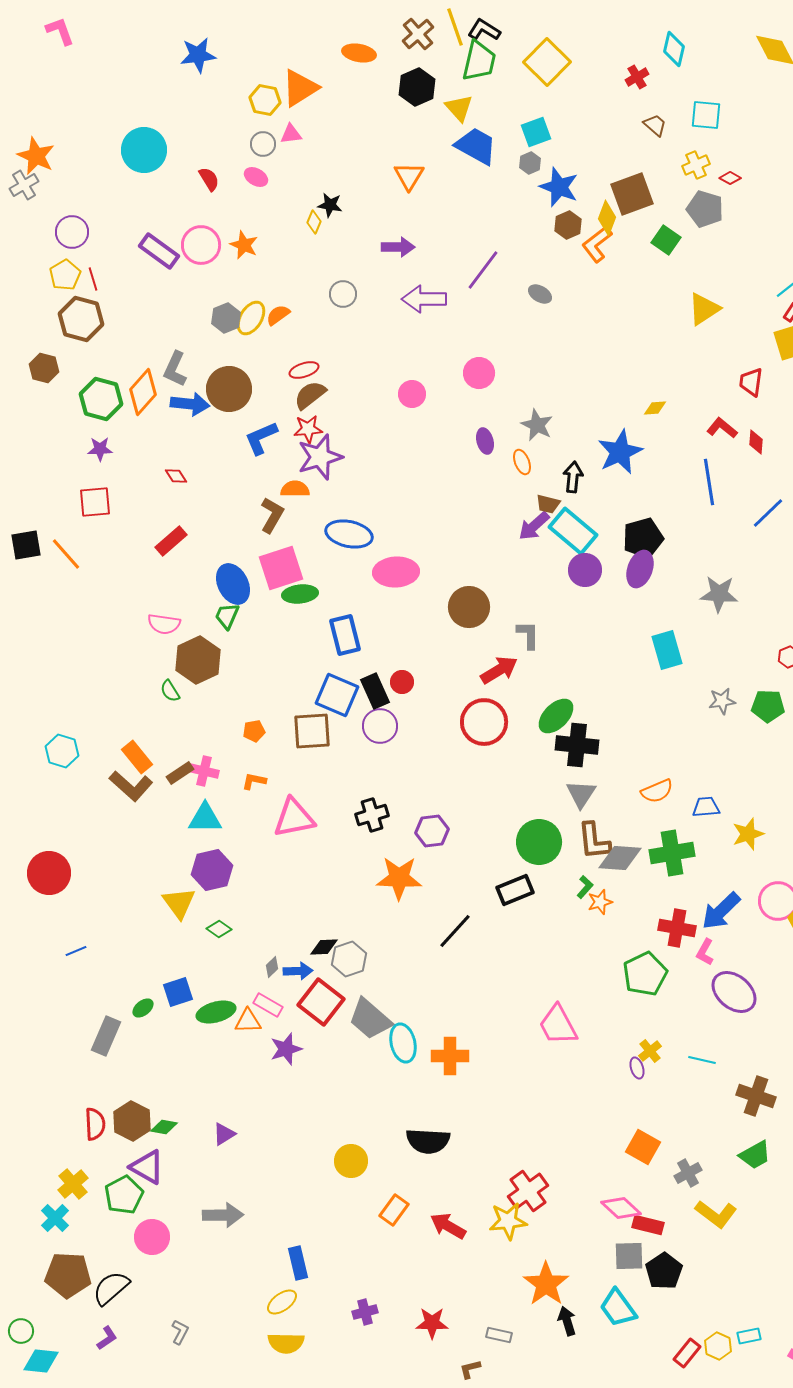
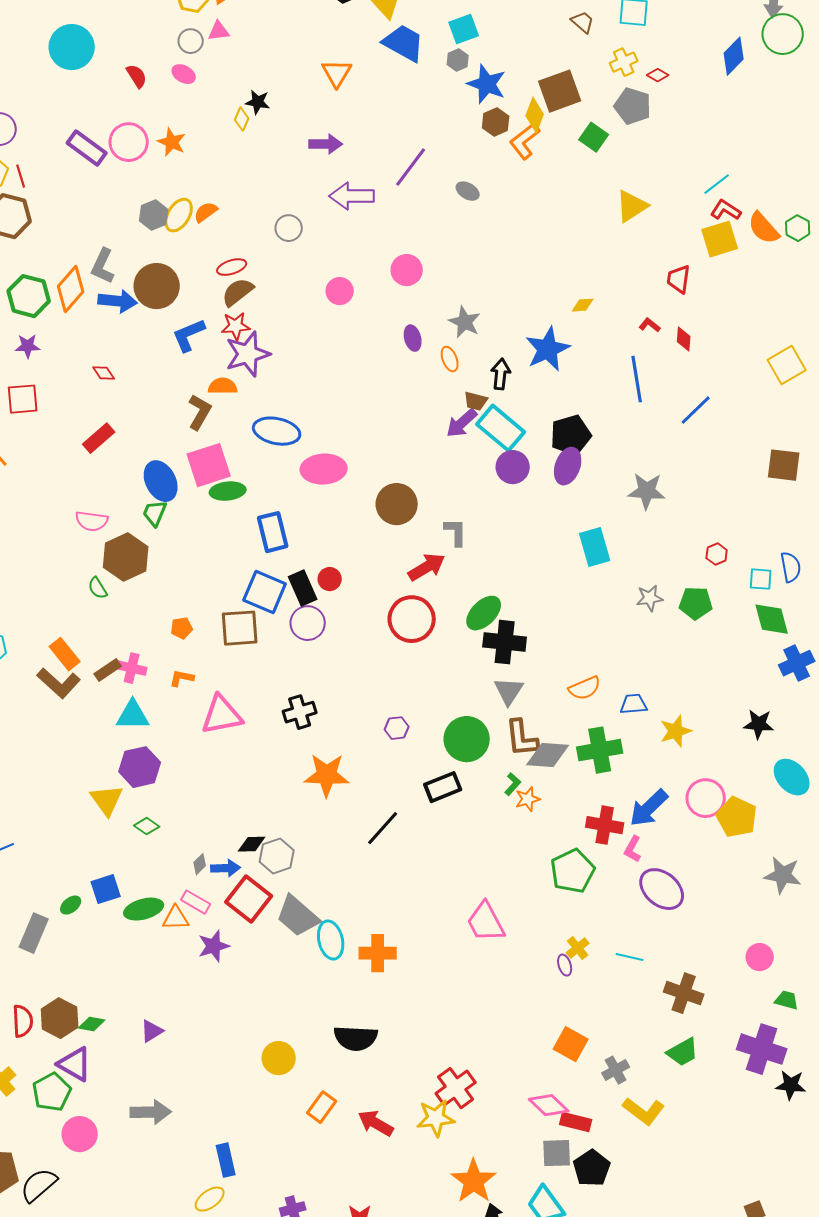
gray circle: (343, 294) -> (289, 228), moved
red L-shape: (722, 428) -> (650, 325), size x0.7
purple hexagon: (432, 831) -> (397, 728), moved, size x0.7

